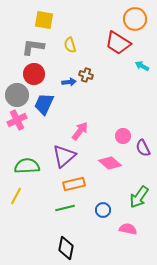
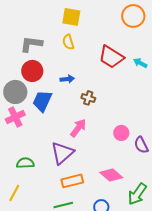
yellow square: (44, 20) -> (71, 17), moved
red trapezoid: (118, 43) -> (111, 57), moved
brown cross: (86, 75) -> (88, 98), moved
pink diamond: (110, 163) -> (111, 175), moved
green semicircle: (27, 166) -> (25, 163), size x0.7

